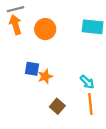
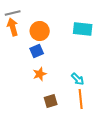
blue square: (32, 69) -> (37, 51), moved, turned -32
brown square: (57, 106) -> (51, 101), turned 32

